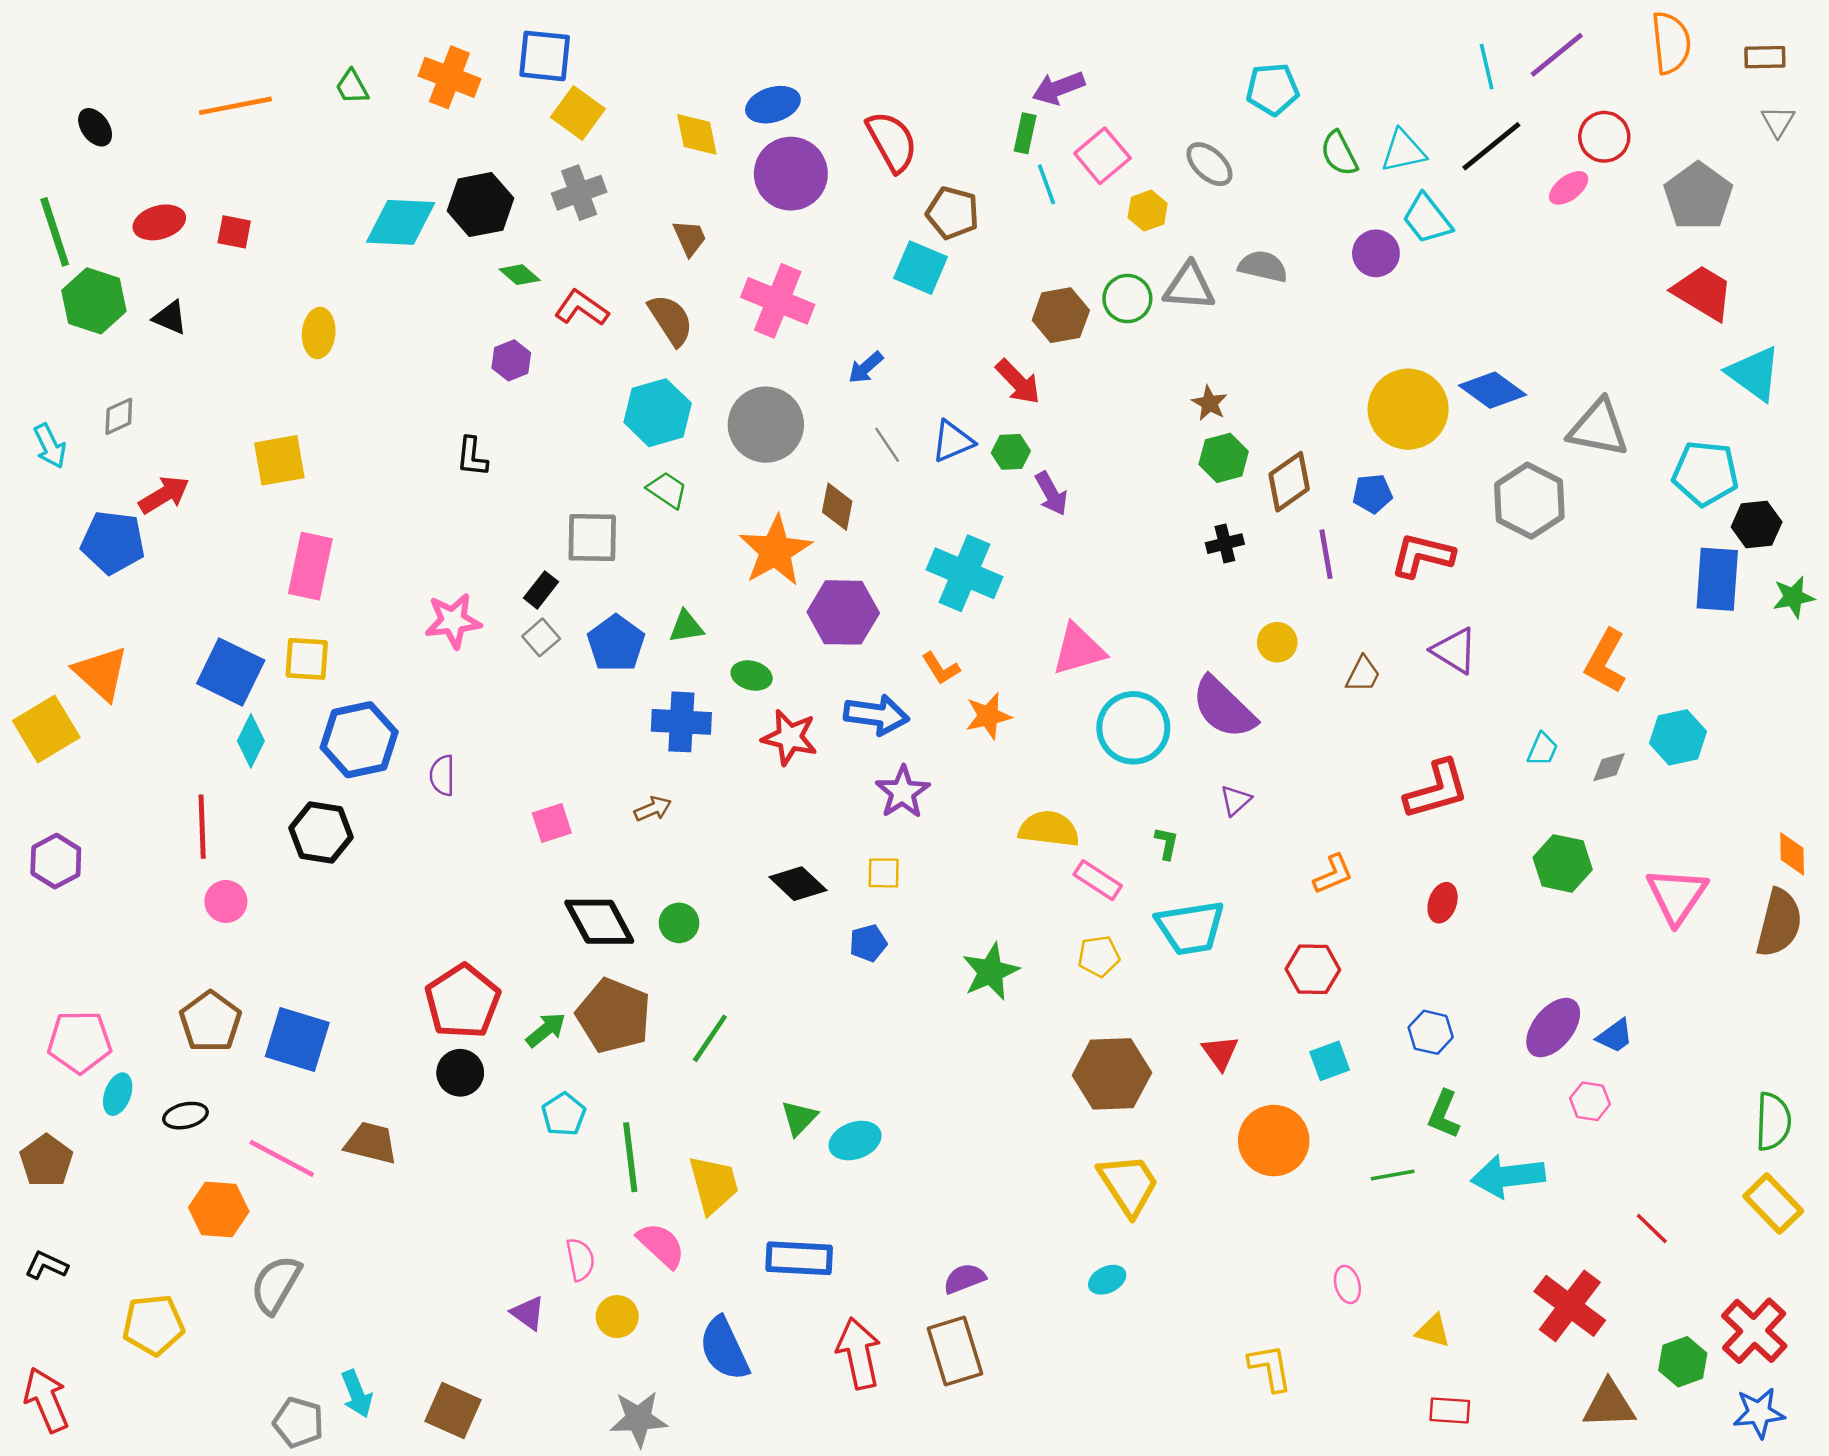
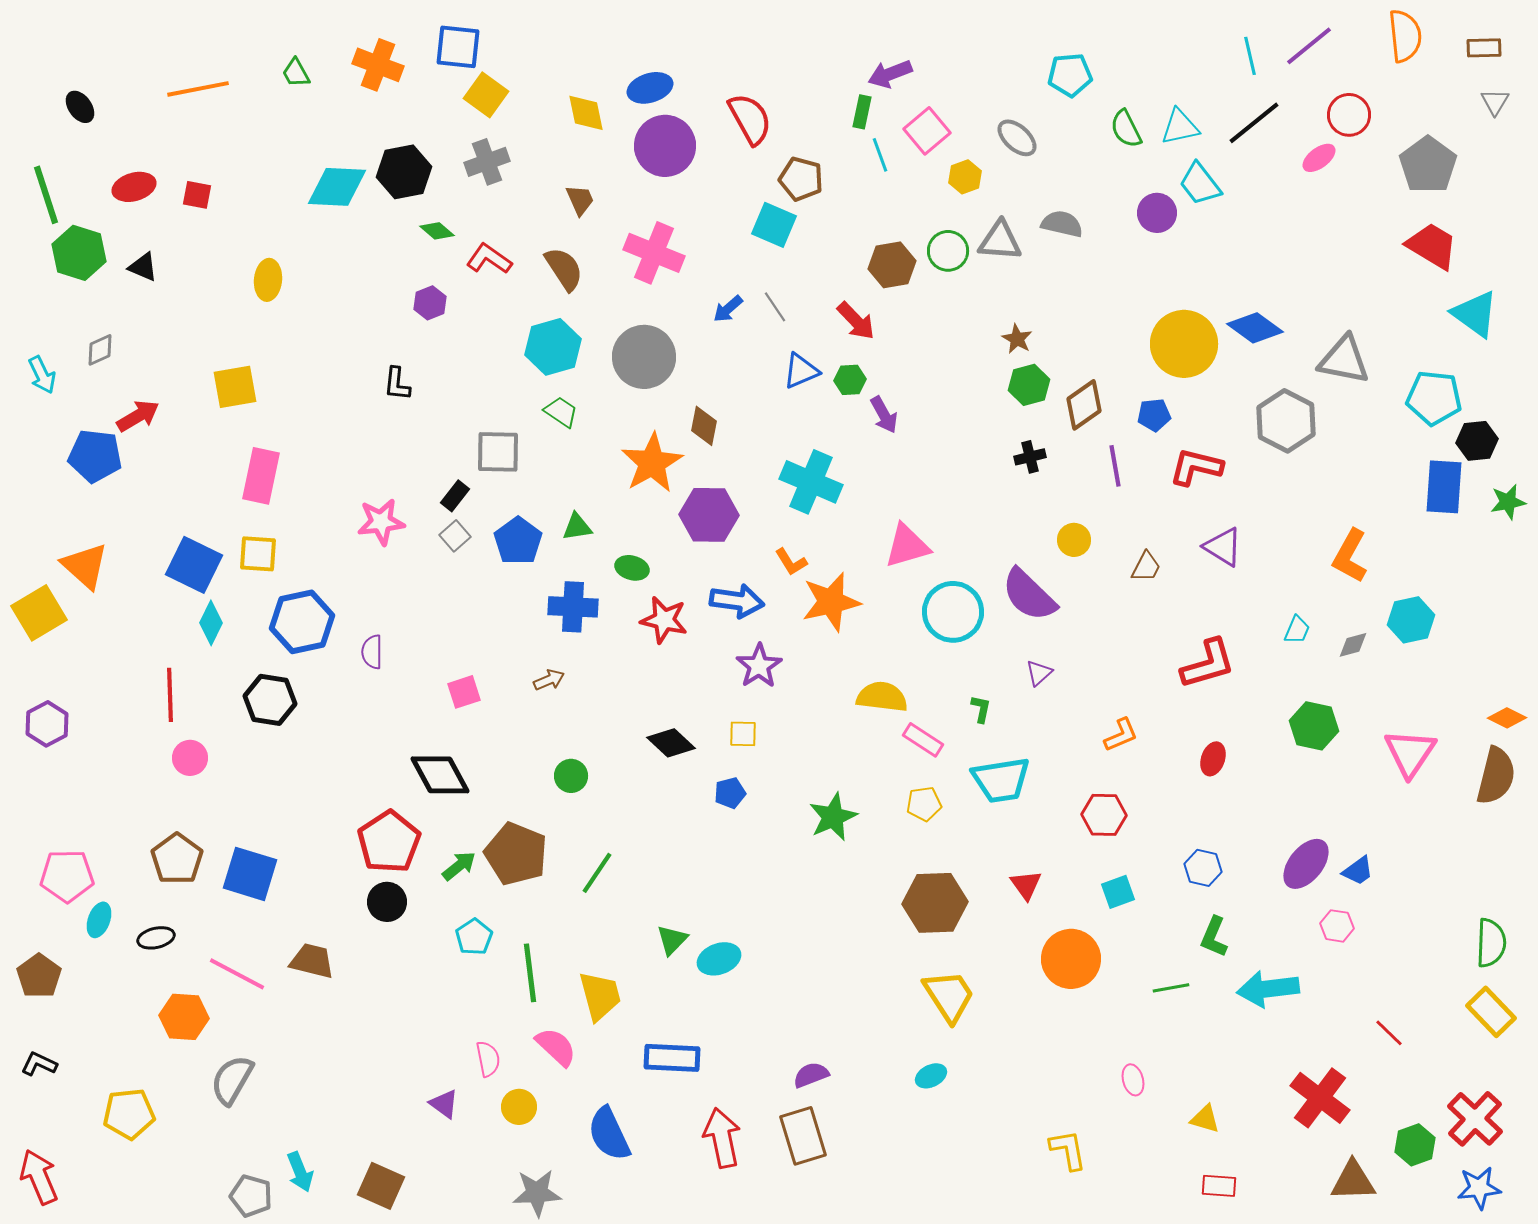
gray line: (887, 445) -> (775, 307), moved
orange star: (988, 716) -> (831, 602), size x1.5
orange diamond: (1792, 854) -> (1507, 718), turned -63
black diamond: (599, 922) -> (440, 775), moved

